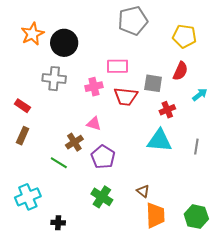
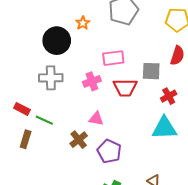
orange star: (32, 34) -> (83, 23), moved, size x0.6
green line: (59, 163) -> (44, 120), moved

